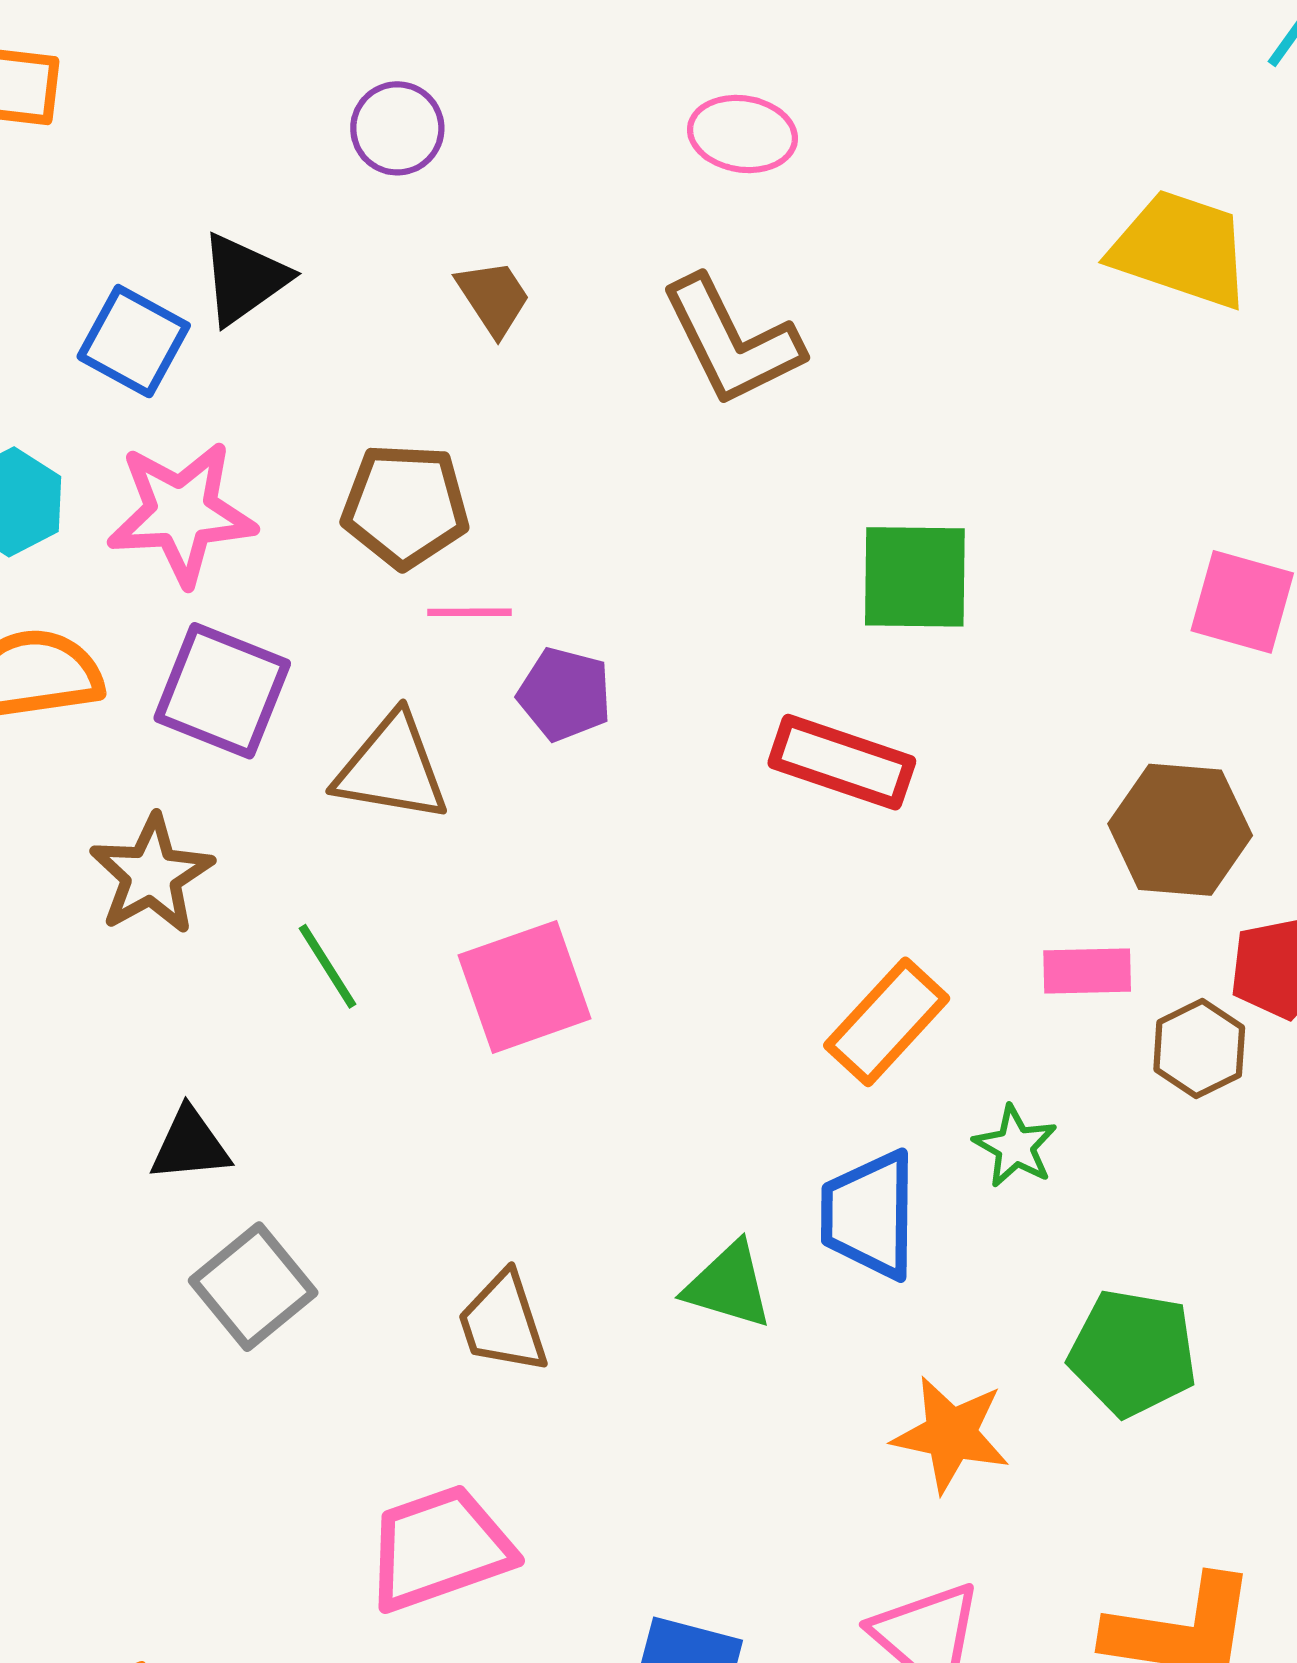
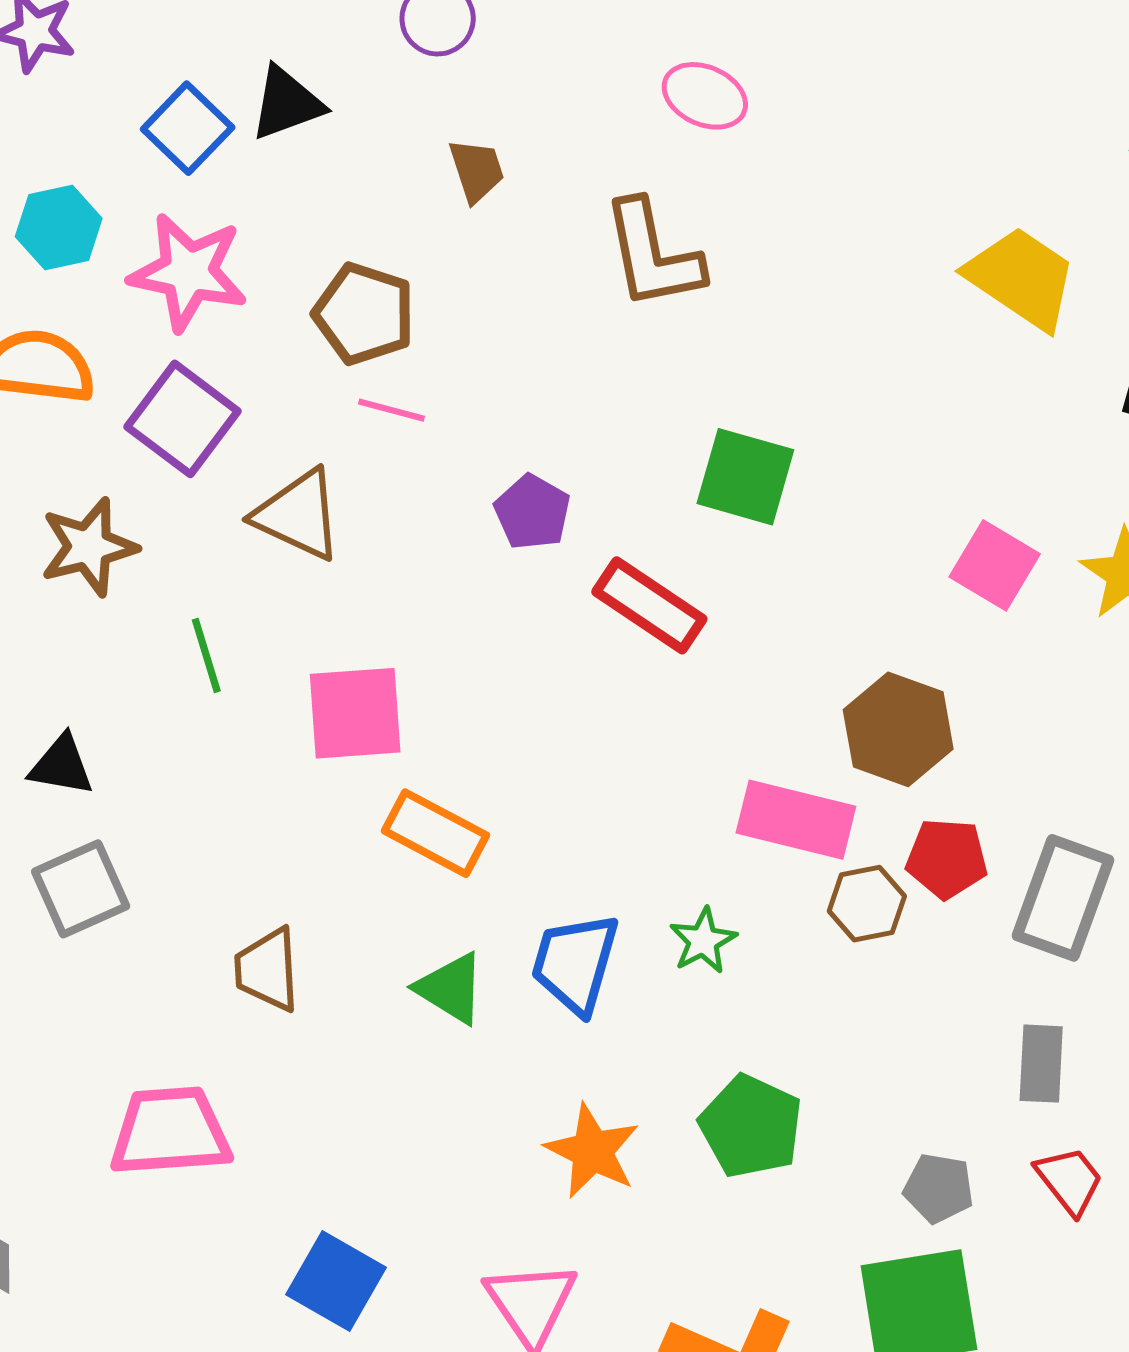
purple pentagon: (565, 694) -> (532, 512), moved
pink rectangle: (1087, 971) -> (796, 820), size x1.6
orange rectangle: (887, 1022) -> (436, 833), moved, turned 60

